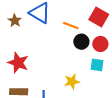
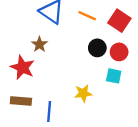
brown star: (15, 21) -> (39, 44), moved
orange line: (71, 25) -> (87, 16), moved

